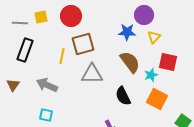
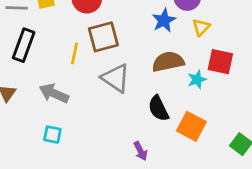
blue star: (127, 32) -> (164, 20), turned -30
brown semicircle: (130, 62) -> (168, 62), turned -65
gray triangle: (92, 74) -> (116, 78), turned 35
orange square: (157, 99) -> (191, 126), moved

